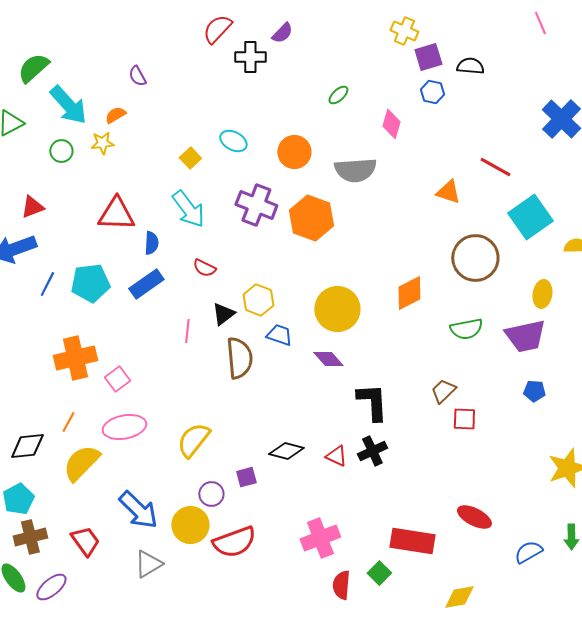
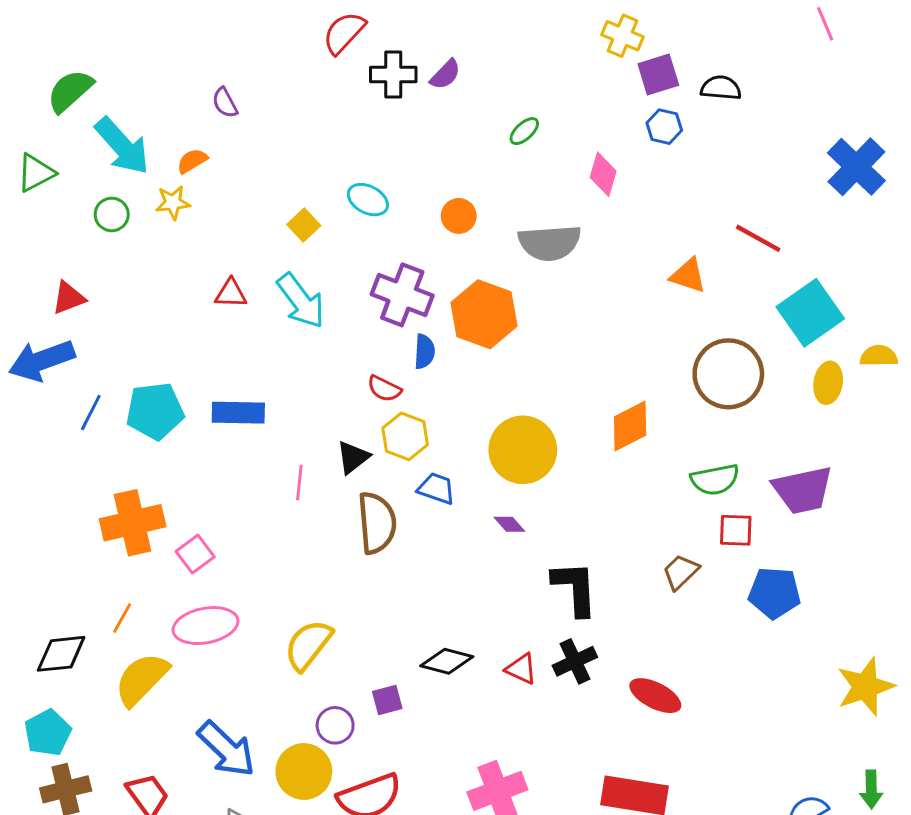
purple semicircle: (282, 33) -> (445, 74), moved
orange circle: (294, 152) -> (459, 216), size x0.7
red triangle: (116, 214) -> (231, 293), moved, size x0.6
blue semicircle: (151, 243) -> (424, 351), moved
red semicircle: (204, 268) -> (384, 389), moved
blue rectangle: (146, 284) -> (238, 413), turned 36
yellow ellipse: (542, 294) -> (828, 383), moved
purple diamond: (328, 359) -> (509, 524), size x0.7
blue pentagon: (534, 391) -> (774, 593), moved, size x1.6
red square: (464, 419) -> (736, 530), moved
red ellipse: (474, 517) -> (655, 696), moved

